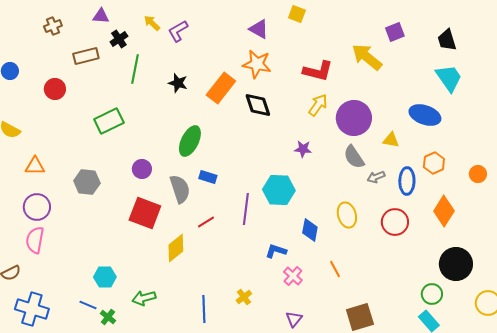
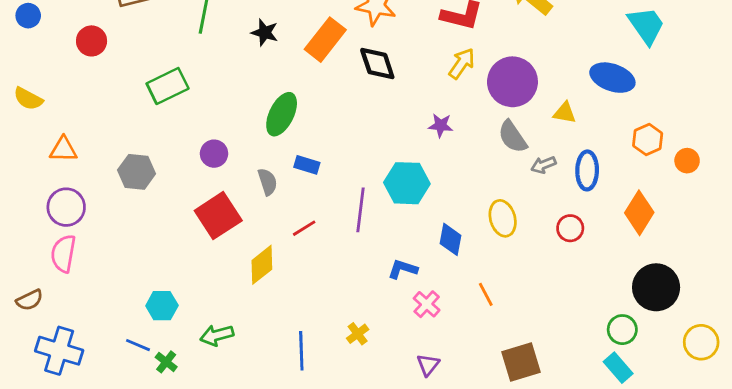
orange hexagon: (434, 163) -> (648, 140), moved
gray semicircle: (180, 189) -> (268, 182), size x0.7
red square: (145, 213) -> (218, 216), turned 36
red circle: (395, 222) -> (570, 228), size x0.7

